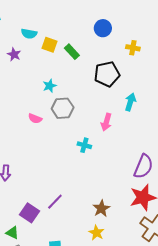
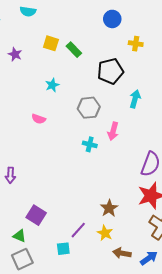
blue circle: (103, 28) -> (112, 19), moved
cyan semicircle: (29, 34) -> (28, 11), moved
gray hexagon: (63, 108) -> (89, 108), moved
pink arrow: (106, 122) -> (113, 131), moved
purple line: (55, 202) -> (78, 230), moved

